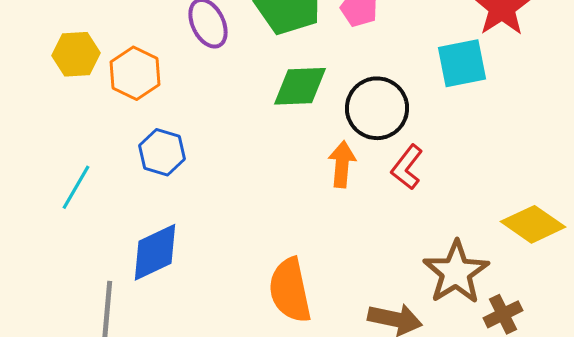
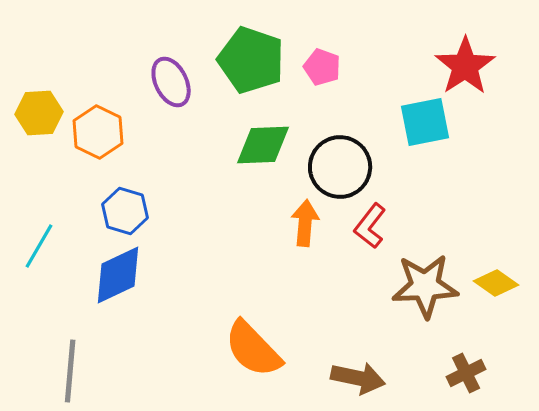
yellow diamond: (533, 224) -> (496, 283), size x0.7
blue diamond: (155, 252) -> (118, 275), moved
brown star: (456, 272) -> (425, 286), moved, turned 30
orange semicircle: (290, 290) -> (253, 349), turned -32

